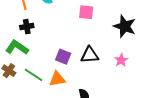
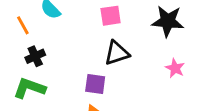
black triangle: (90, 55) -> (117, 53), moved

